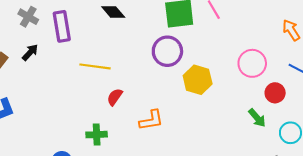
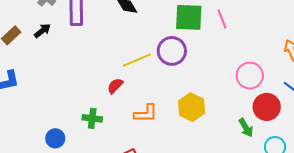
yellow line: (95, 66) -> (137, 60), moved, turned -40
yellow hexagon: (198, 80) -> (192, 107), moved
red circle: (275, 93) -> (267, 107), size x1.4

